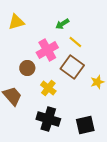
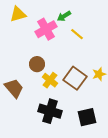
pink cross: (47, 50) -> (46, 29), moved
brown square: (72, 67) -> (75, 78), moved
brown circle: (27, 68) -> (37, 64), moved

